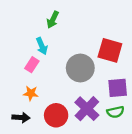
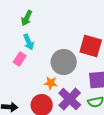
green arrow: (53, 20) -> (27, 18), moved
orange star: (31, 93) -> (51, 83), moved

